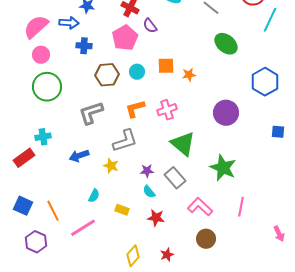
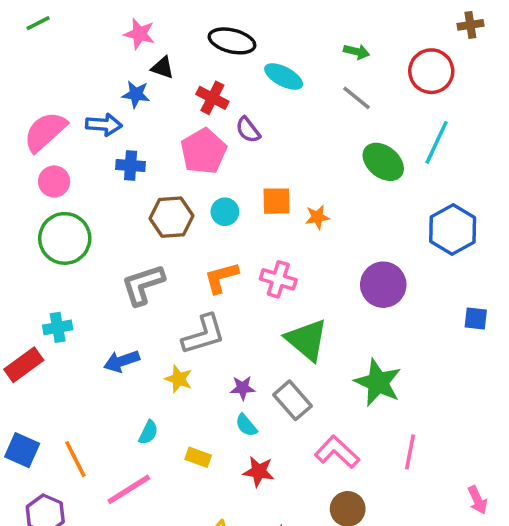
cyan line: (270, 20) -> (437, 142), moved
pink cross: (167, 110) -> (278, 279), turned 36

